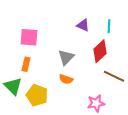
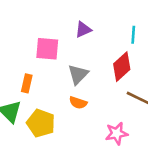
purple triangle: (83, 25) -> (83, 30), moved, turned -48
pink square: (29, 37) -> (47, 49), moved

